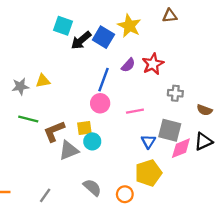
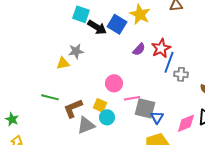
black arrow: (81, 40) -> (97, 27), turned -108
blue line: (103, 80) -> (169, 62), moved
gray star: (20, 86) -> (76, 51), moved
pink line: (135, 111) -> (132, 98), moved
yellow square: (84, 128) -> (100, 105), turned 32
gray square: (170, 130) -> (145, 108), moved

